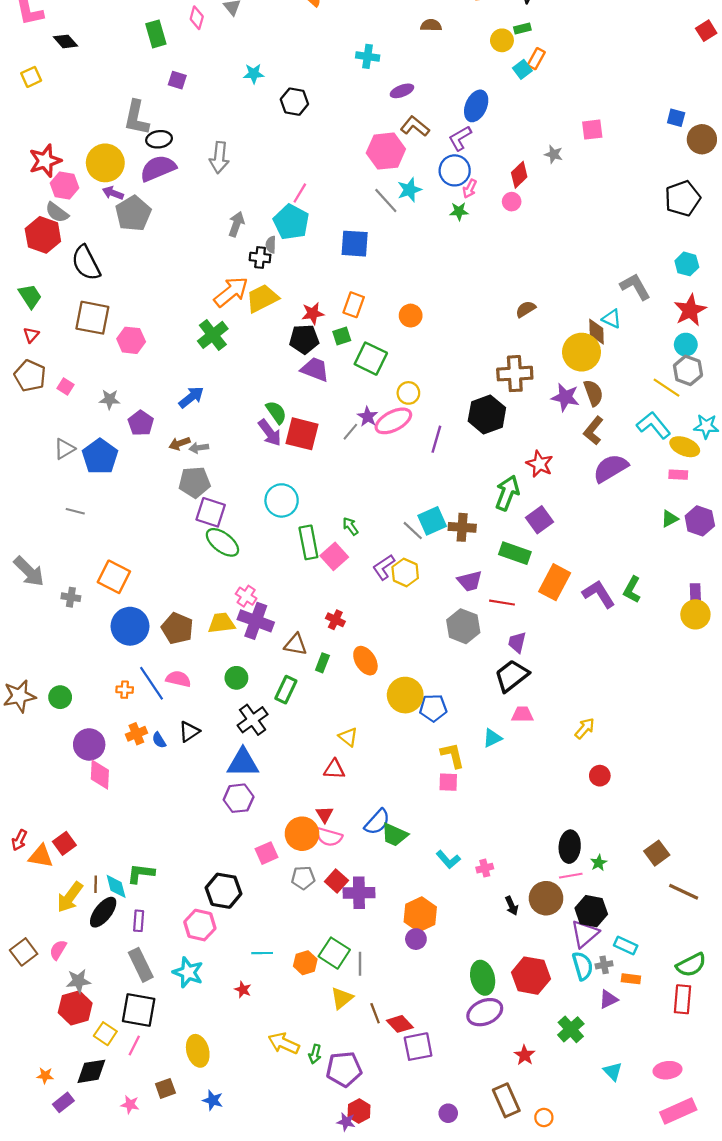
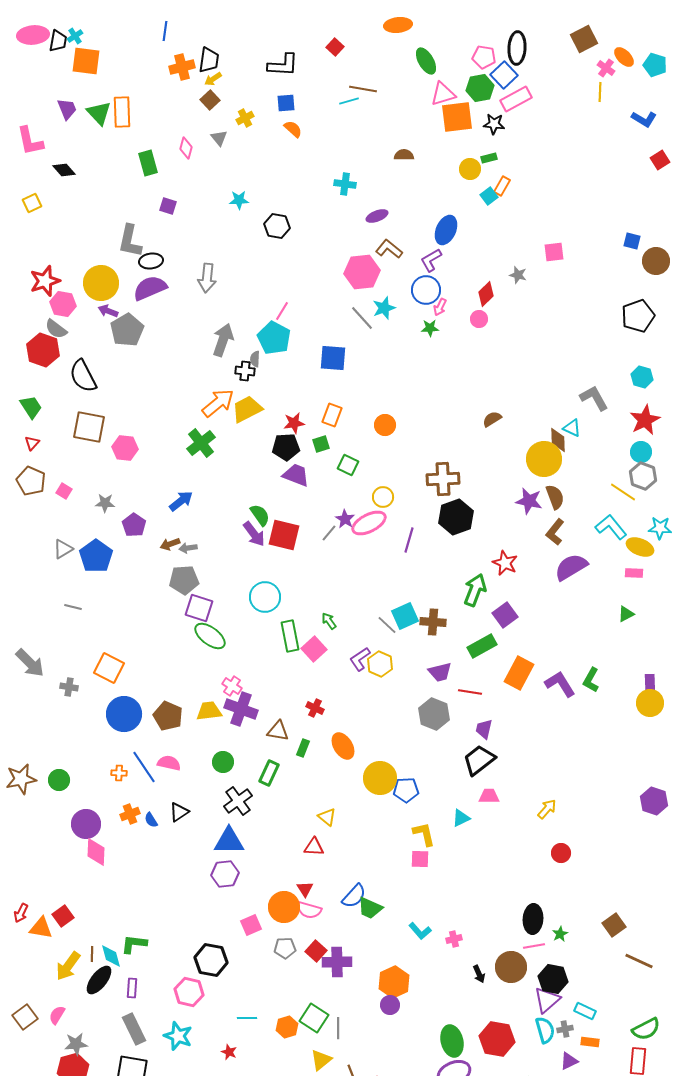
gray arrow: (236, 224) -> (223, 340), size x1.4
green square: (371, 359) -> (348, 465), size x0.7
brown cross: (515, 374) -> (443, 479), moved
purple hexagon: (700, 521) -> (654, 801), moved
green rectangle: (515, 553) -> (482, 646), turned -48

